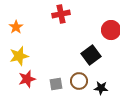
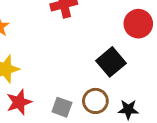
gray square: (56, 84) -> (62, 107), turned 32

